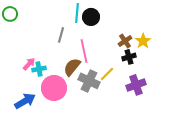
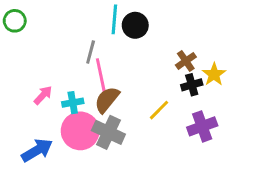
yellow star: (143, 41) -> (214, 74), moved
pink line: (84, 51) -> (101, 76), moved
cyan cross: (39, 69) -> (73, 103), moved
gray cross: (89, 81) -> (108, 132), moved

